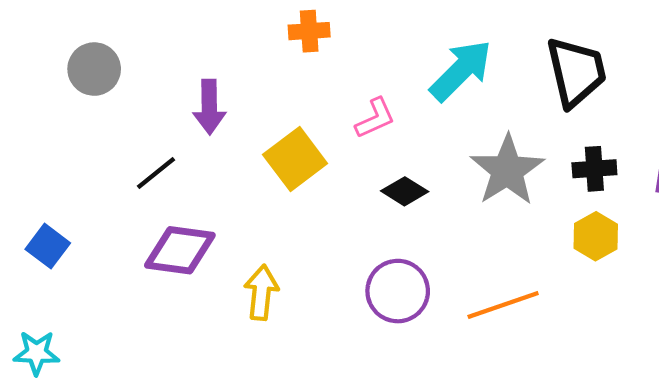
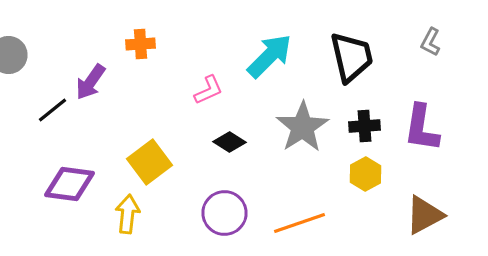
orange cross: (309, 31) -> (140, 44), moved
purple arrow: (209, 107) -> (90, 82), turned 36
yellow square: (295, 159) -> (150, 162), moved
black line: (156, 173) -> (52, 110), moved

